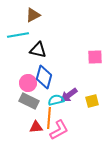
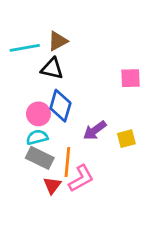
brown triangle: (33, 15) -> (58, 41), moved
cyan semicircle: (56, 100) -> (37, 137), moved
gray rectangle: (29, 101) -> (40, 158), moved
red triangle: (36, 127) -> (52, 185), moved, turned -48

